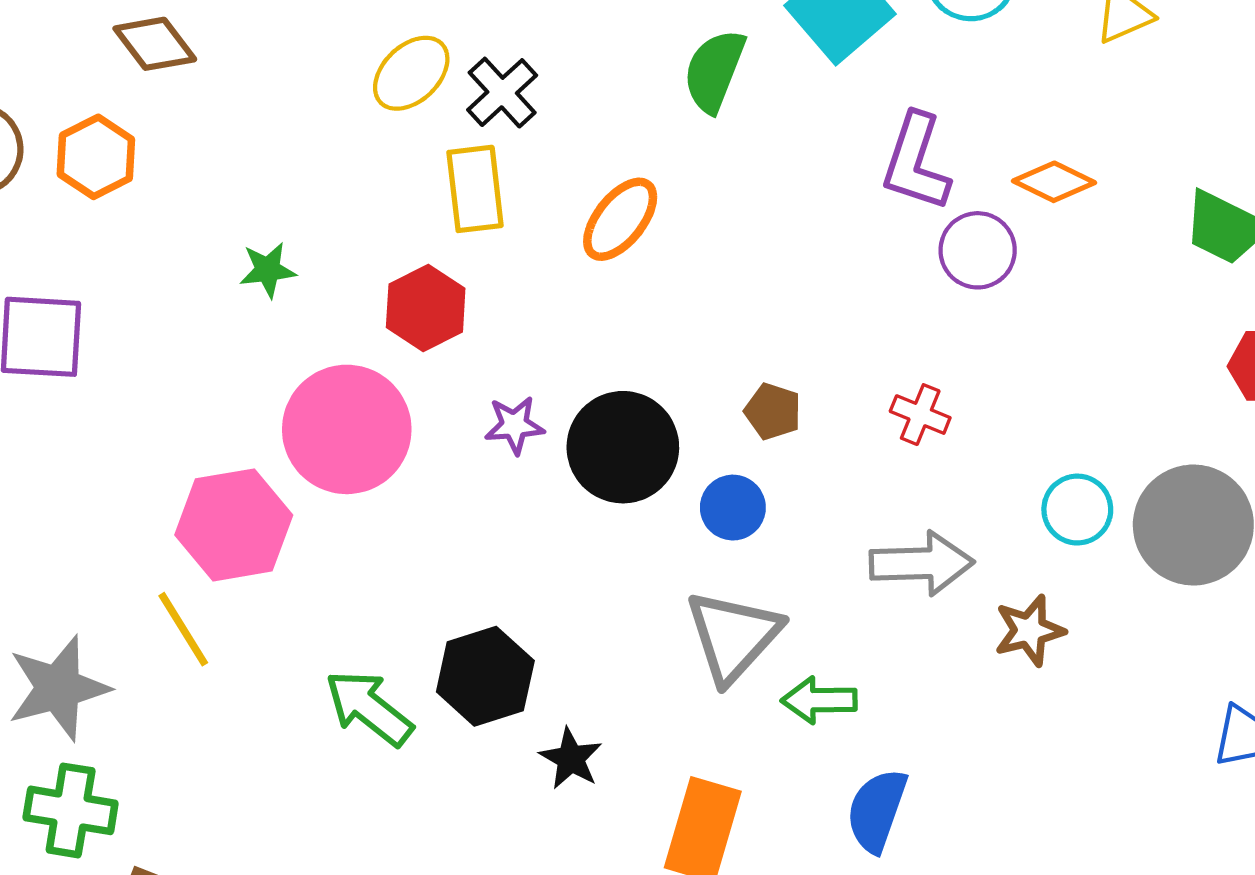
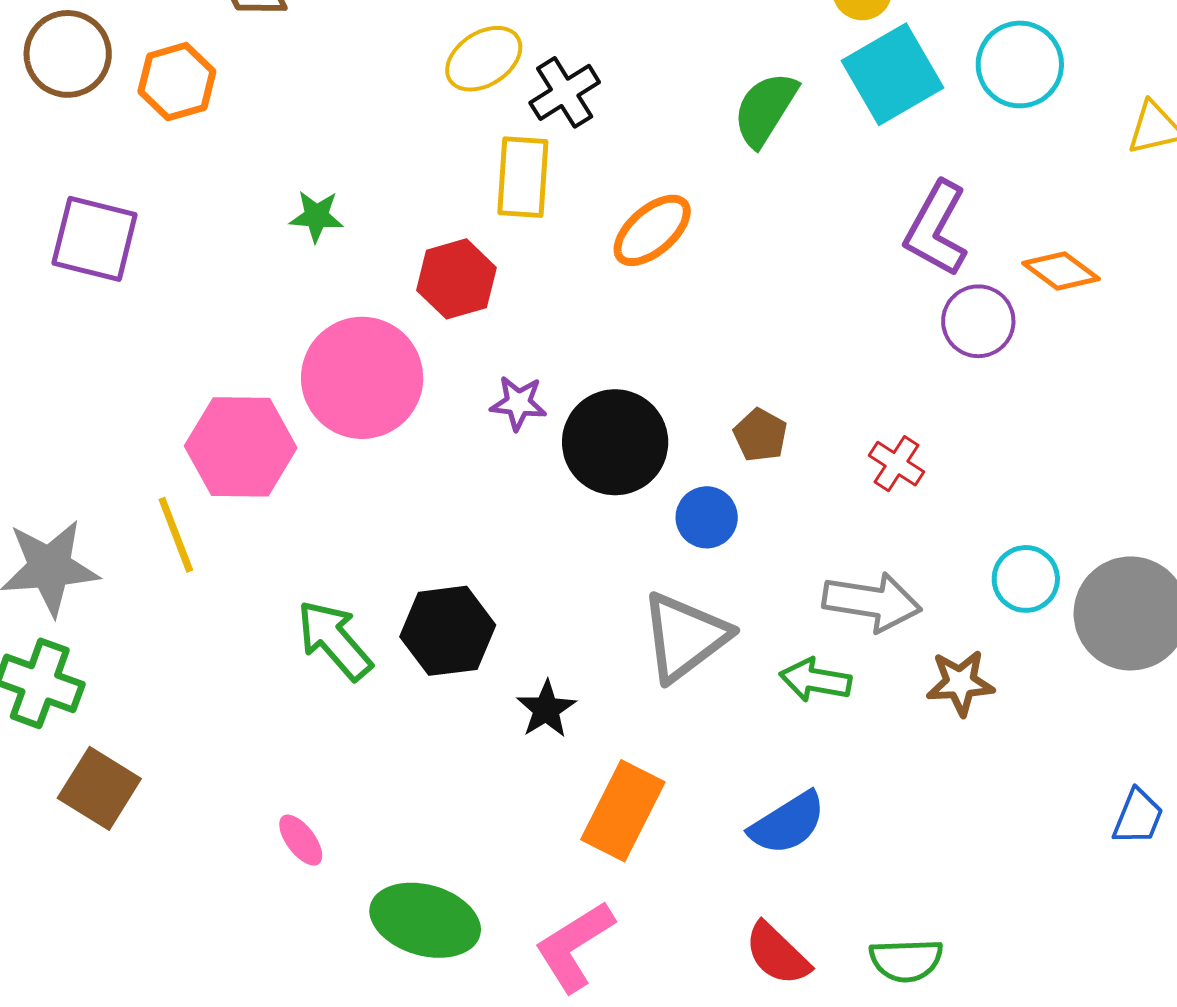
green arrow: (819, 700) -> (815, 680), moved
black star: (571, 759) -> (546, 709), moved
blue semicircle: (877, 810) -> (788, 823), turned -152

